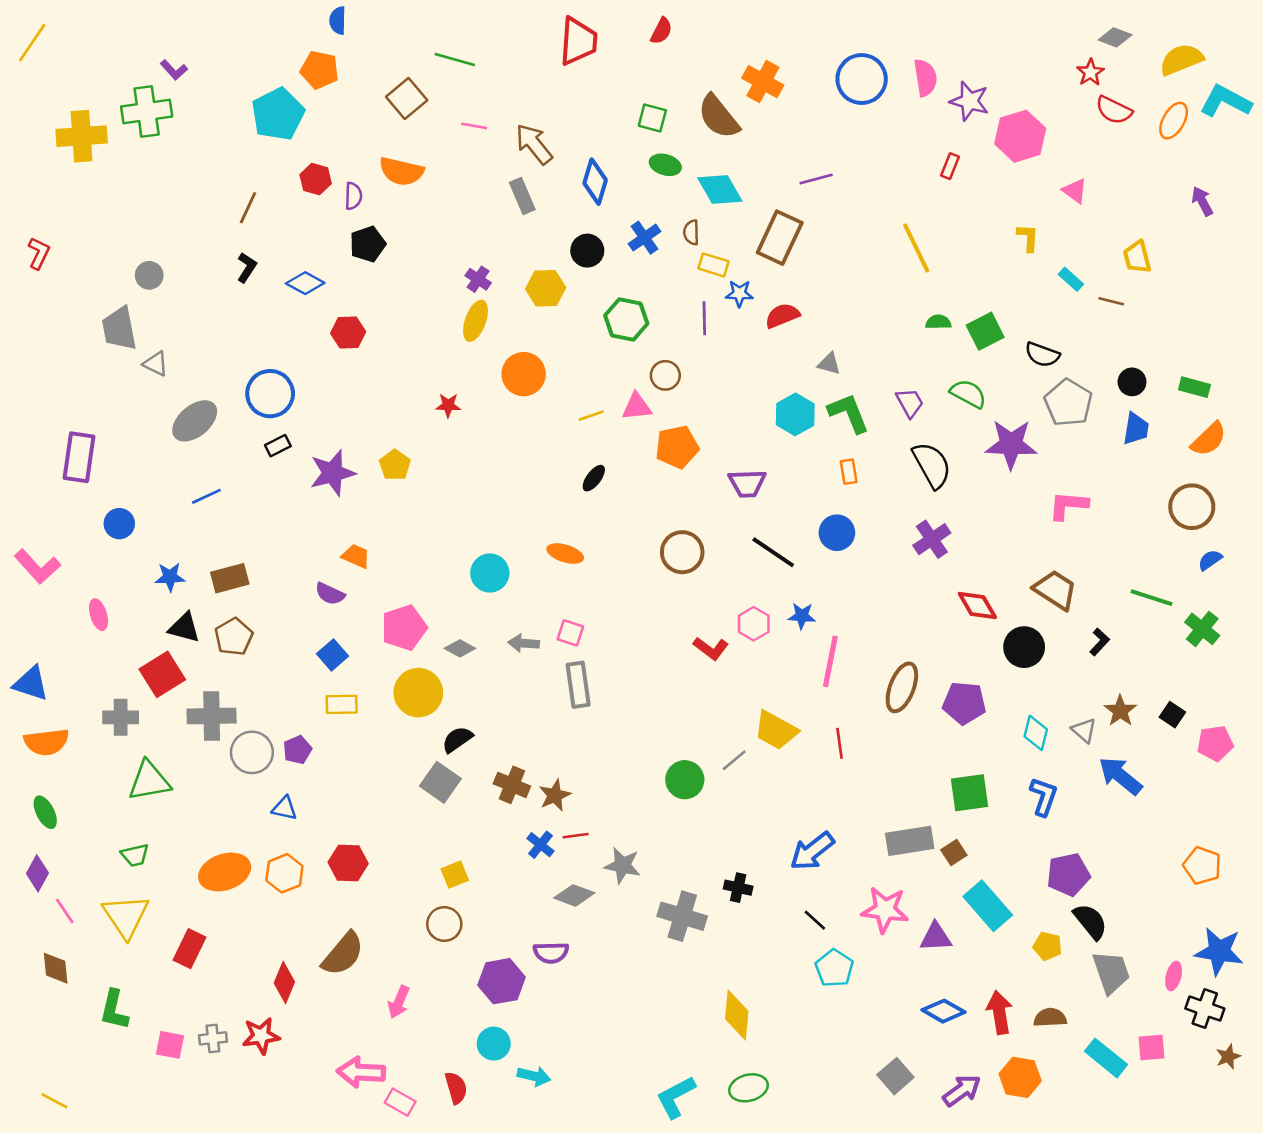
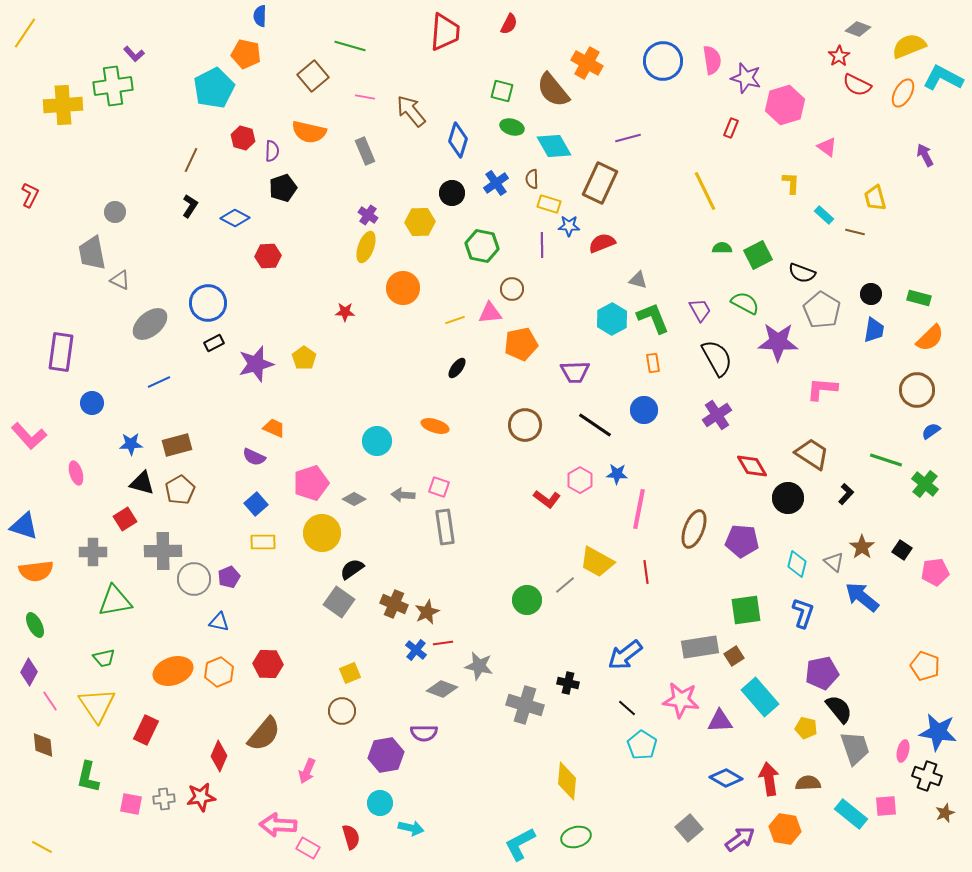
gray rectangle: (522, 196) -> (365, 151), moved
red square: (162, 674) -> (125, 519), size x0.7

